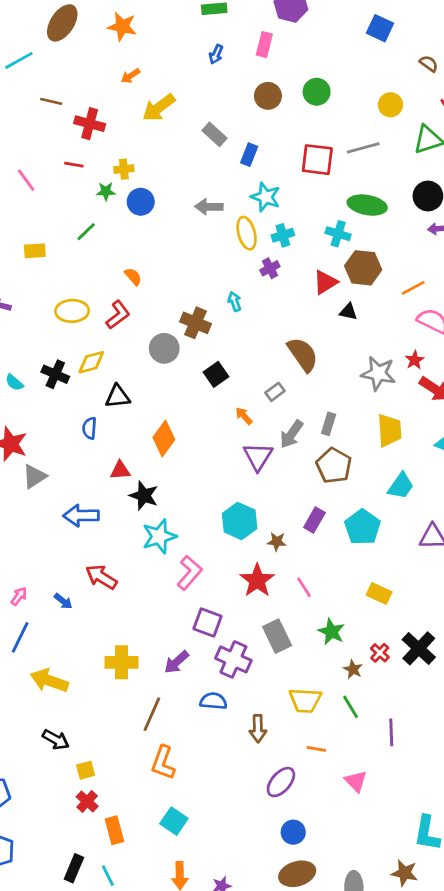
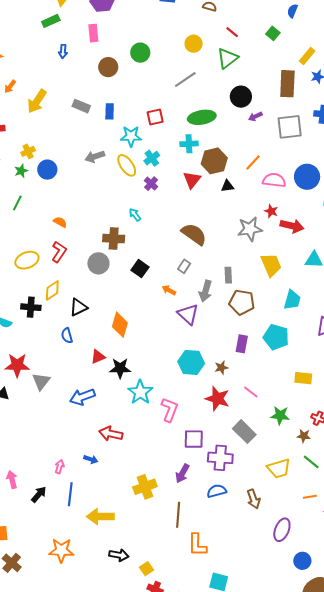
red square: (317, 160) -> (155, 117), moved, size x0.7
black triangle: (348, 312) -> (227, 186), moved
orange line: (316, 749) -> (310, 497), moved

